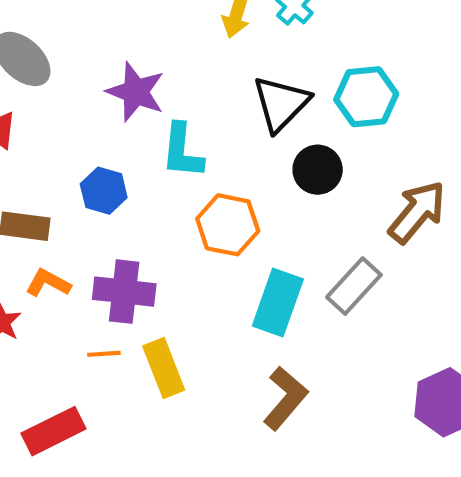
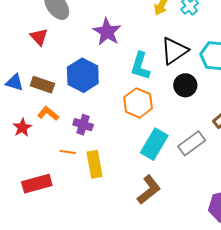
cyan L-shape: (182, 151) -> (140, 66), moved
blue hexagon: (104, 191) -> (83, 75), size x1.5
purple cross: (124, 292) -> (83, 125), size x0.7

